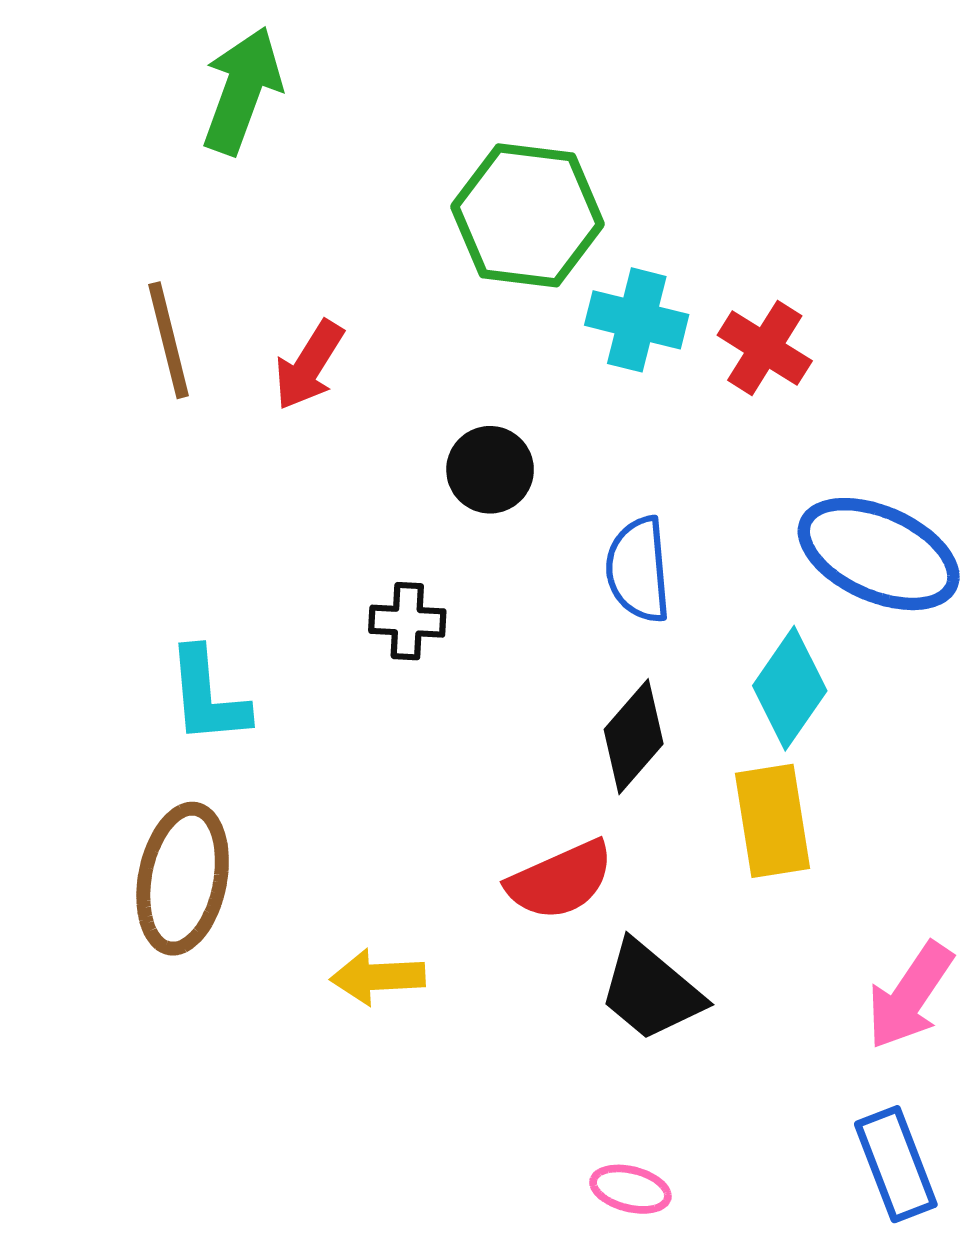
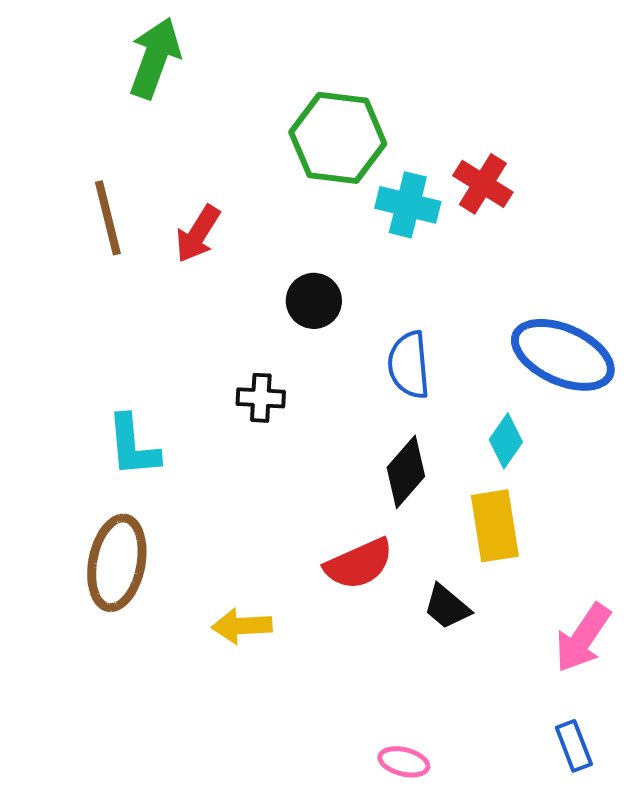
red cross: (765, 348) -> (483, 184), moved
cyan diamond: (790, 688) -> (506, 441), size x0.7
black trapezoid: (651, 991) -> (447, 607), moved, size x0.7
blue rectangle: (896, 1164) -> (574, 746), size x0.7

